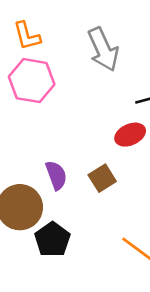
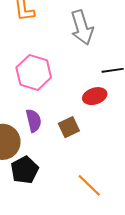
pink hexagon: (32, 81) -> (34, 73), moved

